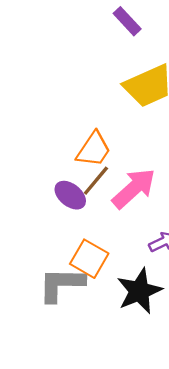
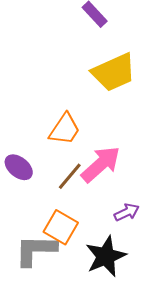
brown line: (96, 181) -> (70, 176), moved
purple ellipse: (70, 195) -> (19, 167), moved

